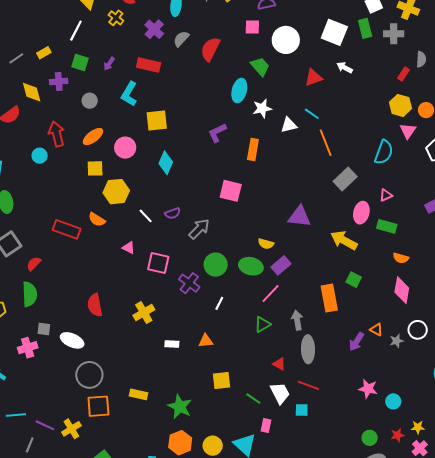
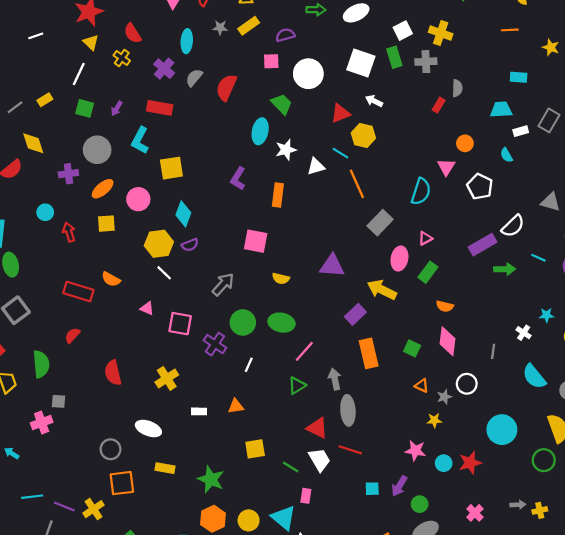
purple cross: (59, 82) -> (68, 174), moved
gray circle: (90, 101) -> (97, 150), size x1.6
yellow hexagon: (400, 105) -> (363, 136), moved
purple L-shape: (217, 133) -> (238, 179), turned -30
red arrow: (57, 134) -> (69, 232), moved, size x0.7
yellow hexagon: (116, 192) -> (159, 244), moved
purple semicircle: (173, 213) -> (190, 245), moved
green rectangle: (387, 226) -> (428, 272), turned -66
yellow semicircle: (266, 244) -> (281, 279), moved
red semicircle: (34, 264) -> (72, 335), moved
purple rectangle: (281, 265) -> (355, 314), moved
green square: (354, 280) -> (412, 348), moved
white ellipse: (72, 340) -> (148, 428), moved
purple arrow: (356, 342) -> (399, 486), moved
red triangle: (279, 364) -> (317, 428), size x1.5
gray circle: (89, 375) -> (111, 449), size x0.7
cyan square: (302, 410) -> (372, 489), moved
yellow star: (418, 427) -> (434, 420), moved
red star: (397, 435) -> (470, 463), moved, size x1.5

